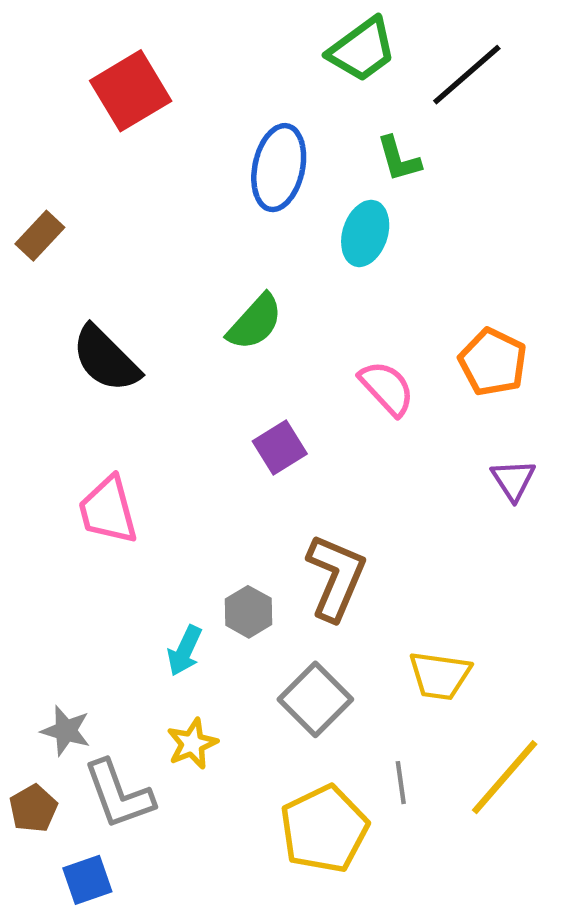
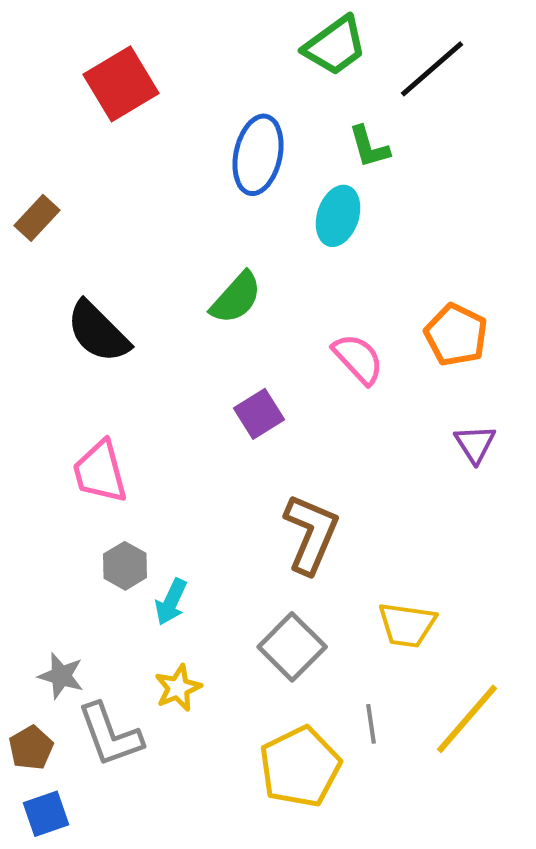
gray hexagon: (248, 612) -> (125, 566), moved
blue square: (87, 880) -> (46, 814), moved

